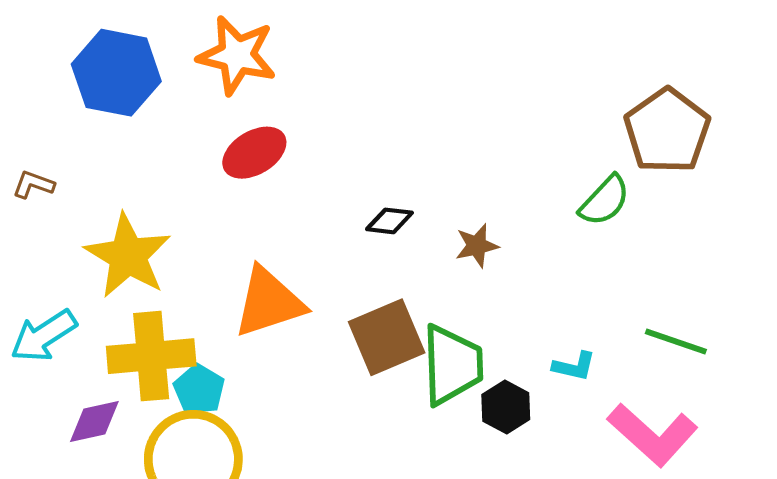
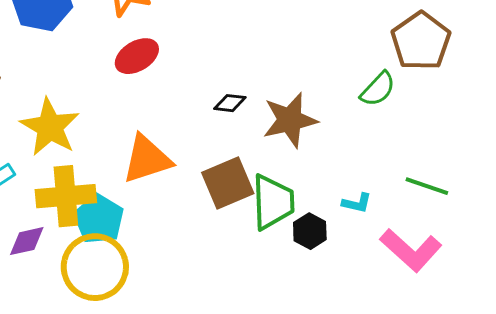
brown star: (477, 246) -> (290, 120), size x1.8
cyan pentagon: (199, 390) -> (99, 219), size x1.4

